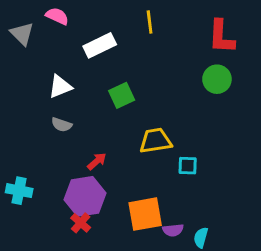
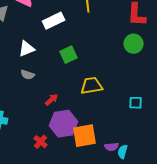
cyan square: (188, 166) -> (136, 103), moved
purple hexagon: (85, 196) -> (64, 124), moved
purple semicircle: (173, 230) -> (112, 147), moved

